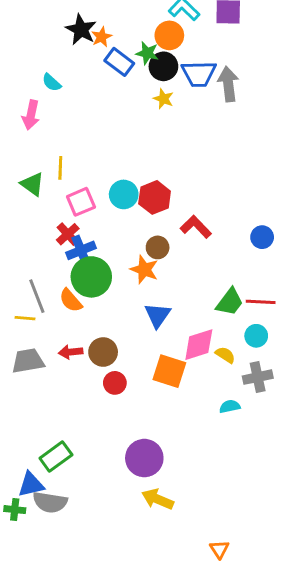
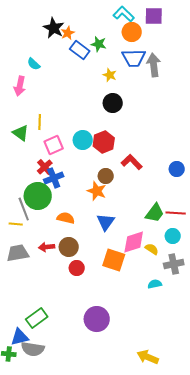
orange circle: (169, 35) -> (132, 32), moved
black circle: (163, 66) -> (113, 103), moved
green circle: (91, 277) -> (38, 196), moved
orange semicircle: (71, 300) -> (66, 218), moved, turned 144
yellow arrow: (158, 499) -> (148, 357), moved

